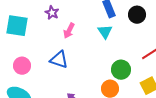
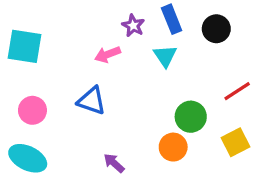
purple star: (52, 13) -> (133, 26), moved
pink arrow: (69, 31) -> (108, 54), turned 42

